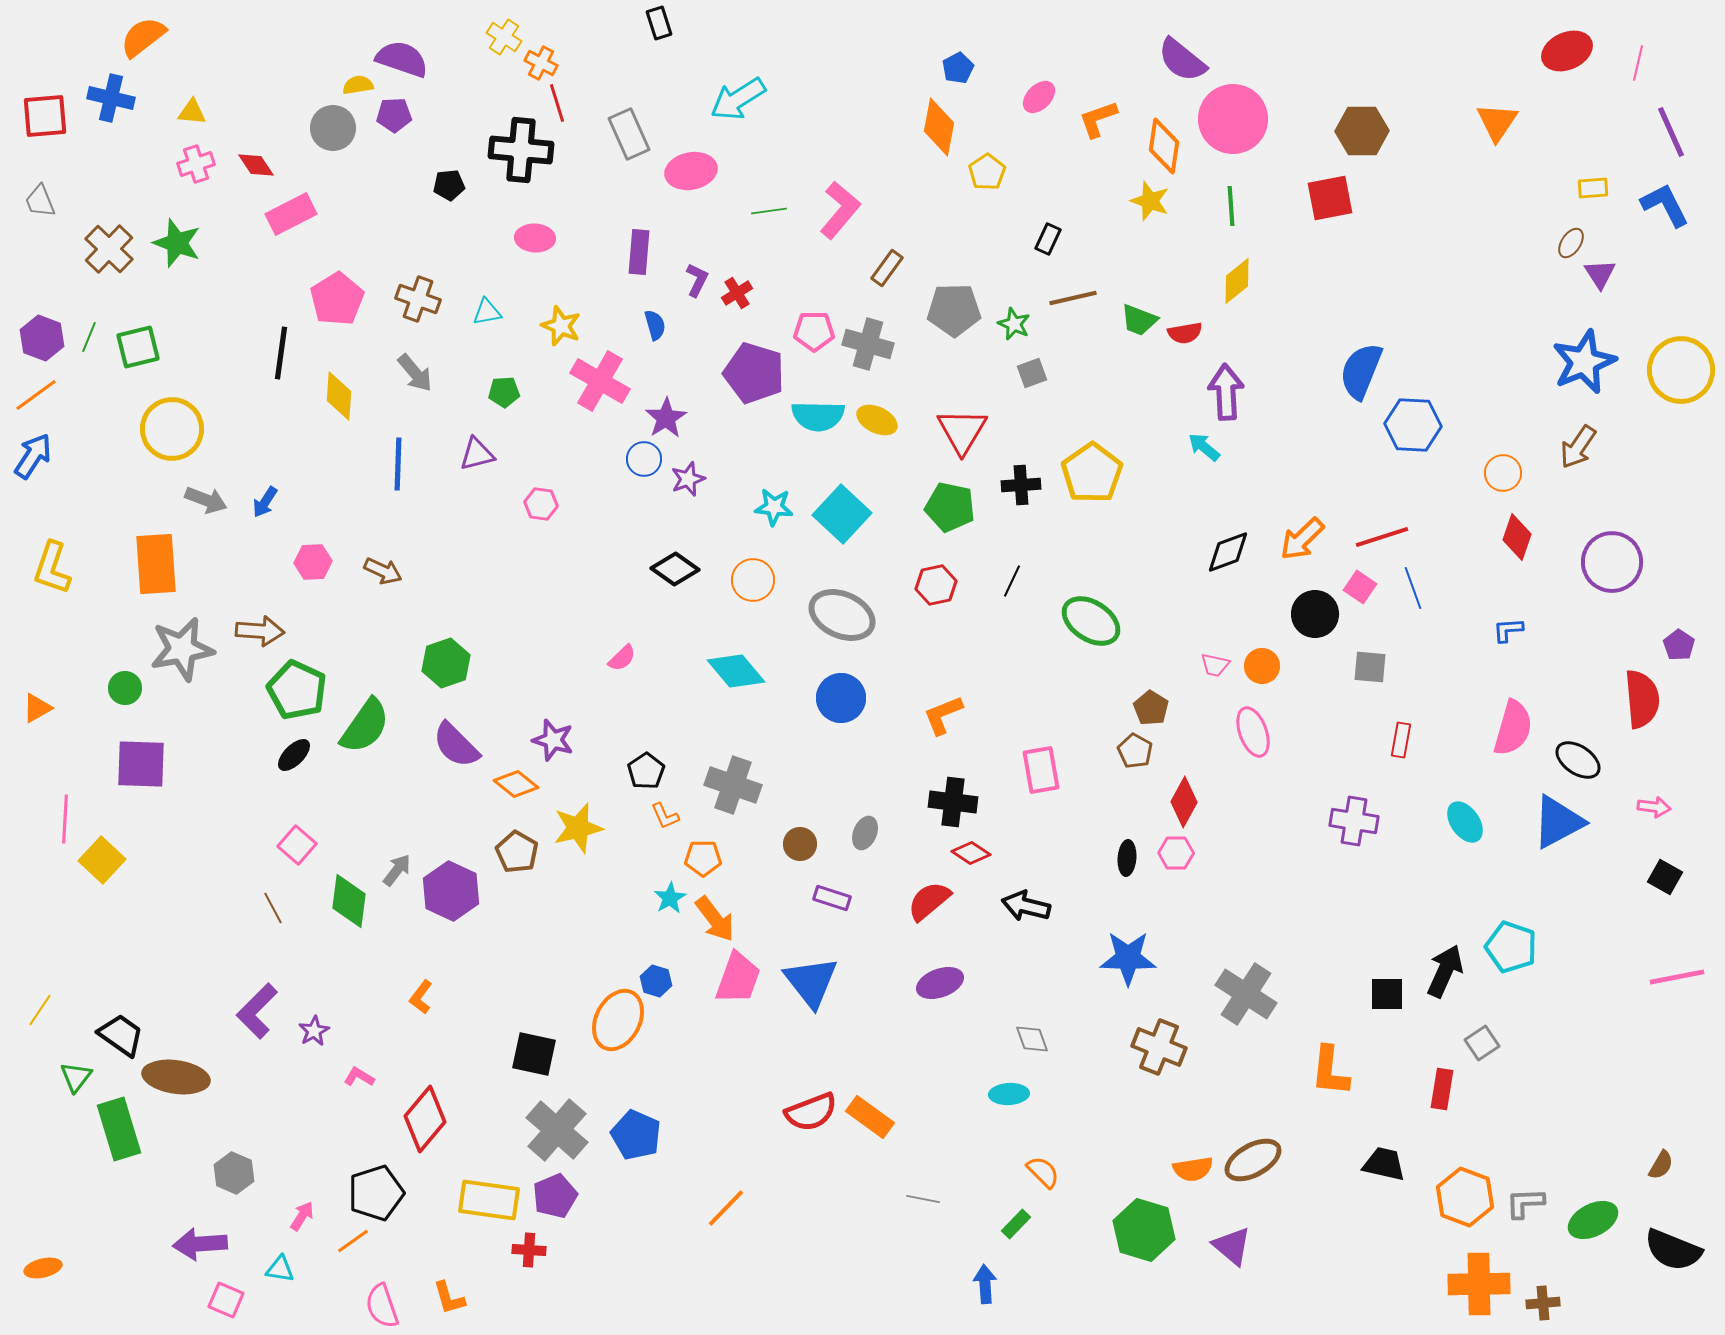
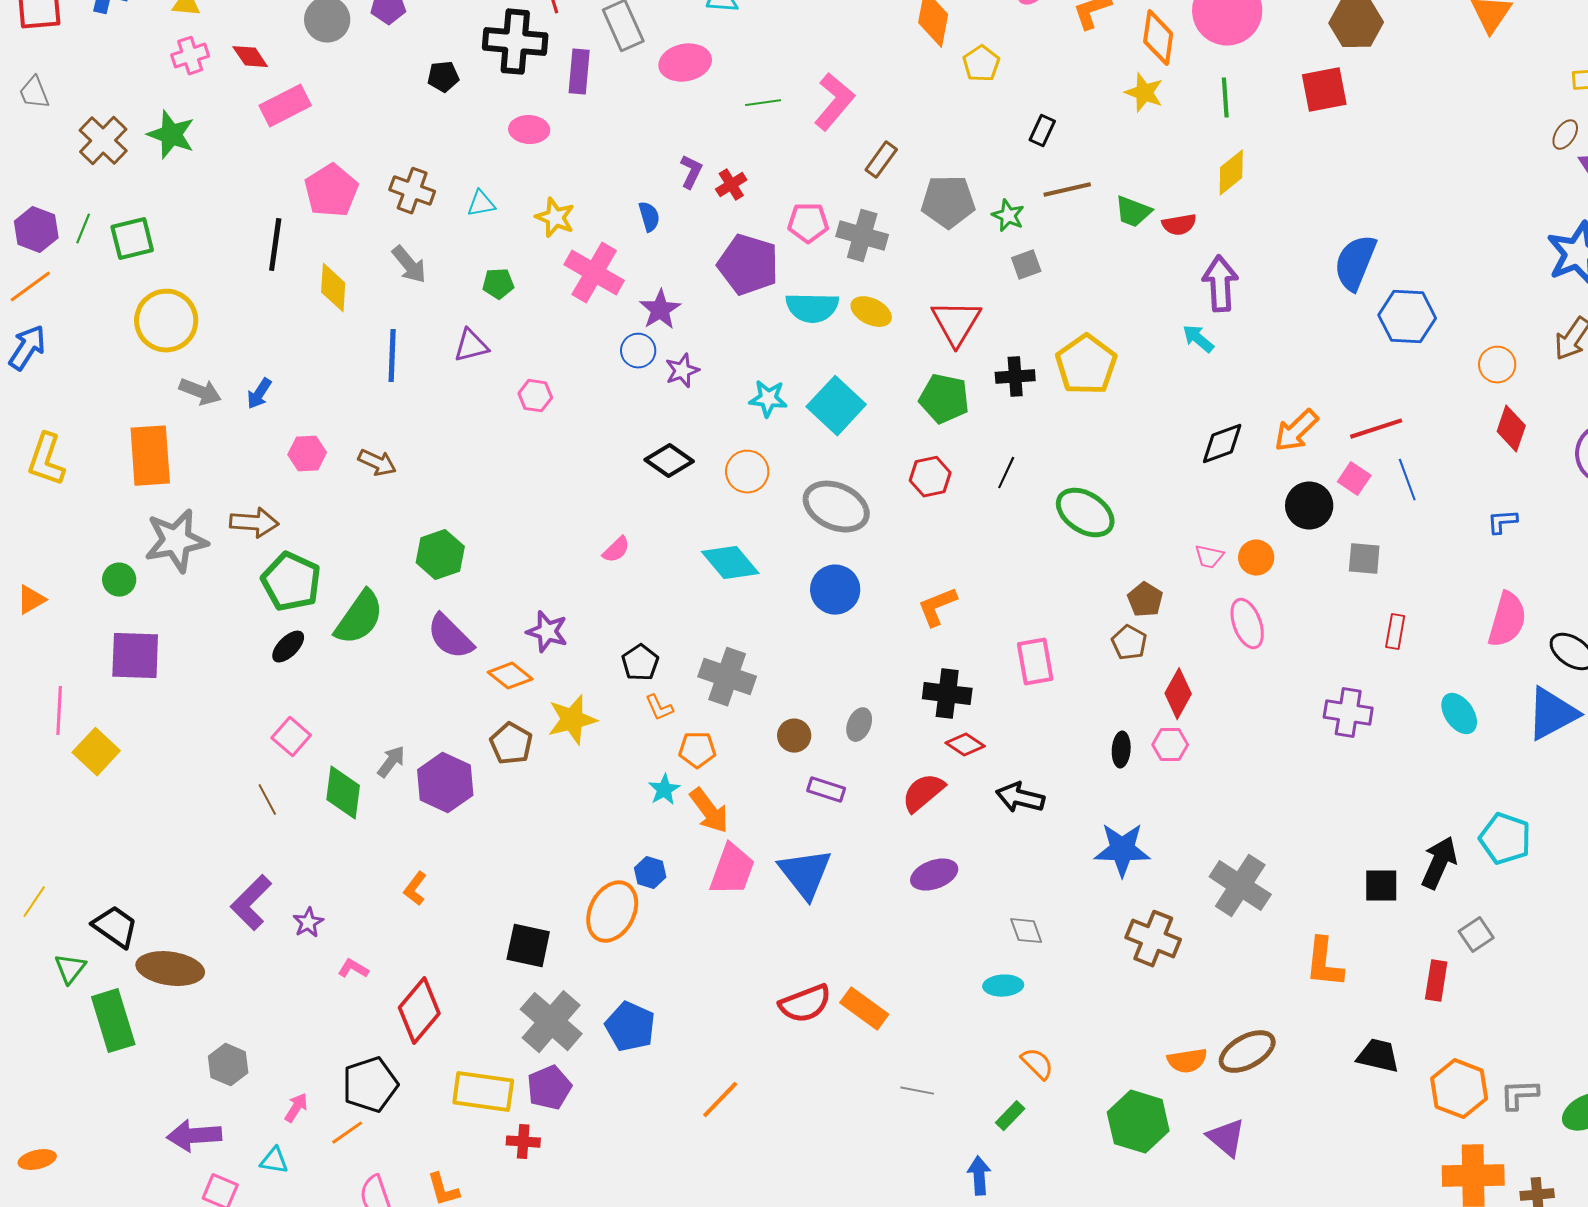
purple rectangle: (639, 252) -> (579, 72), moved

